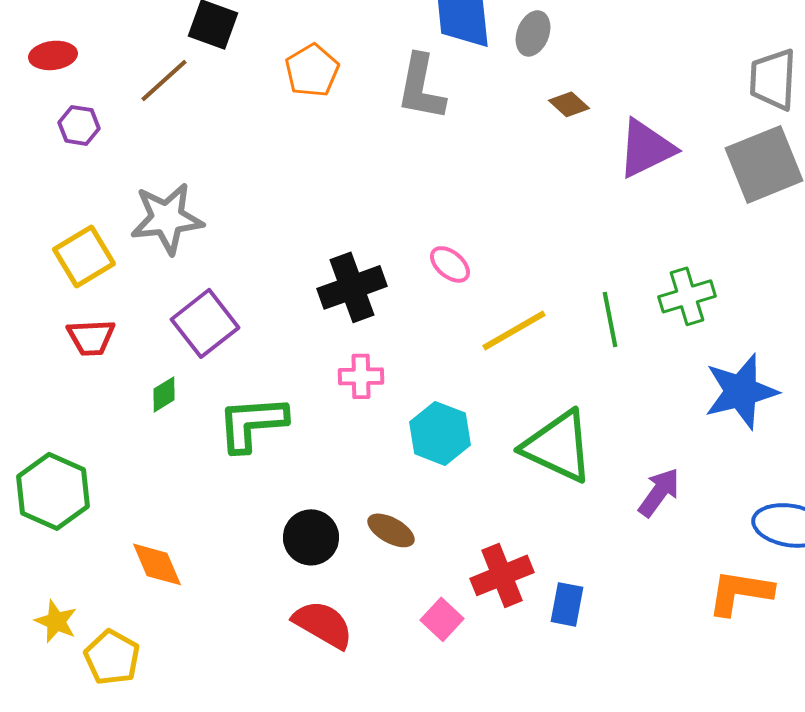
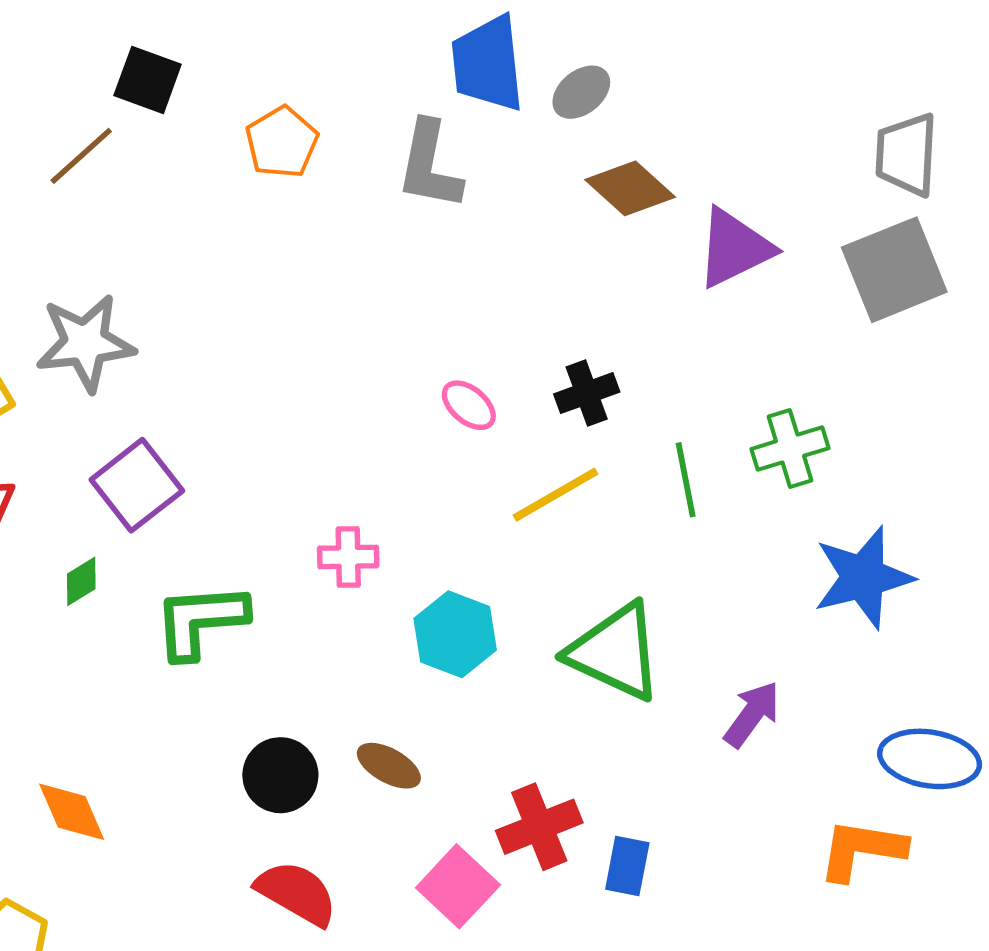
gray ellipse: (533, 33) -> (581, 92), turned 30
brown diamond: (569, 104) -> (630, 188), size x1.6
black cross: (352, 287) -> (587, 393), moved, size x0.7
pink square: (442, 619) -> (458, 886), size x1.4

